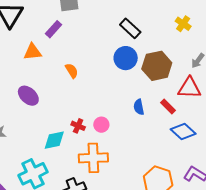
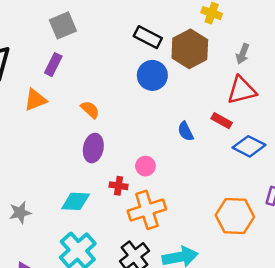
brown hexagon: (157, 66) -> (190, 49), moved
purple ellipse: (28, 96) -> (93, 148), moved, turned 75
red cross: (78, 126) -> (119, 186), moved
cyan diamond: (54, 140) -> (76, 201), moved, turned 30

